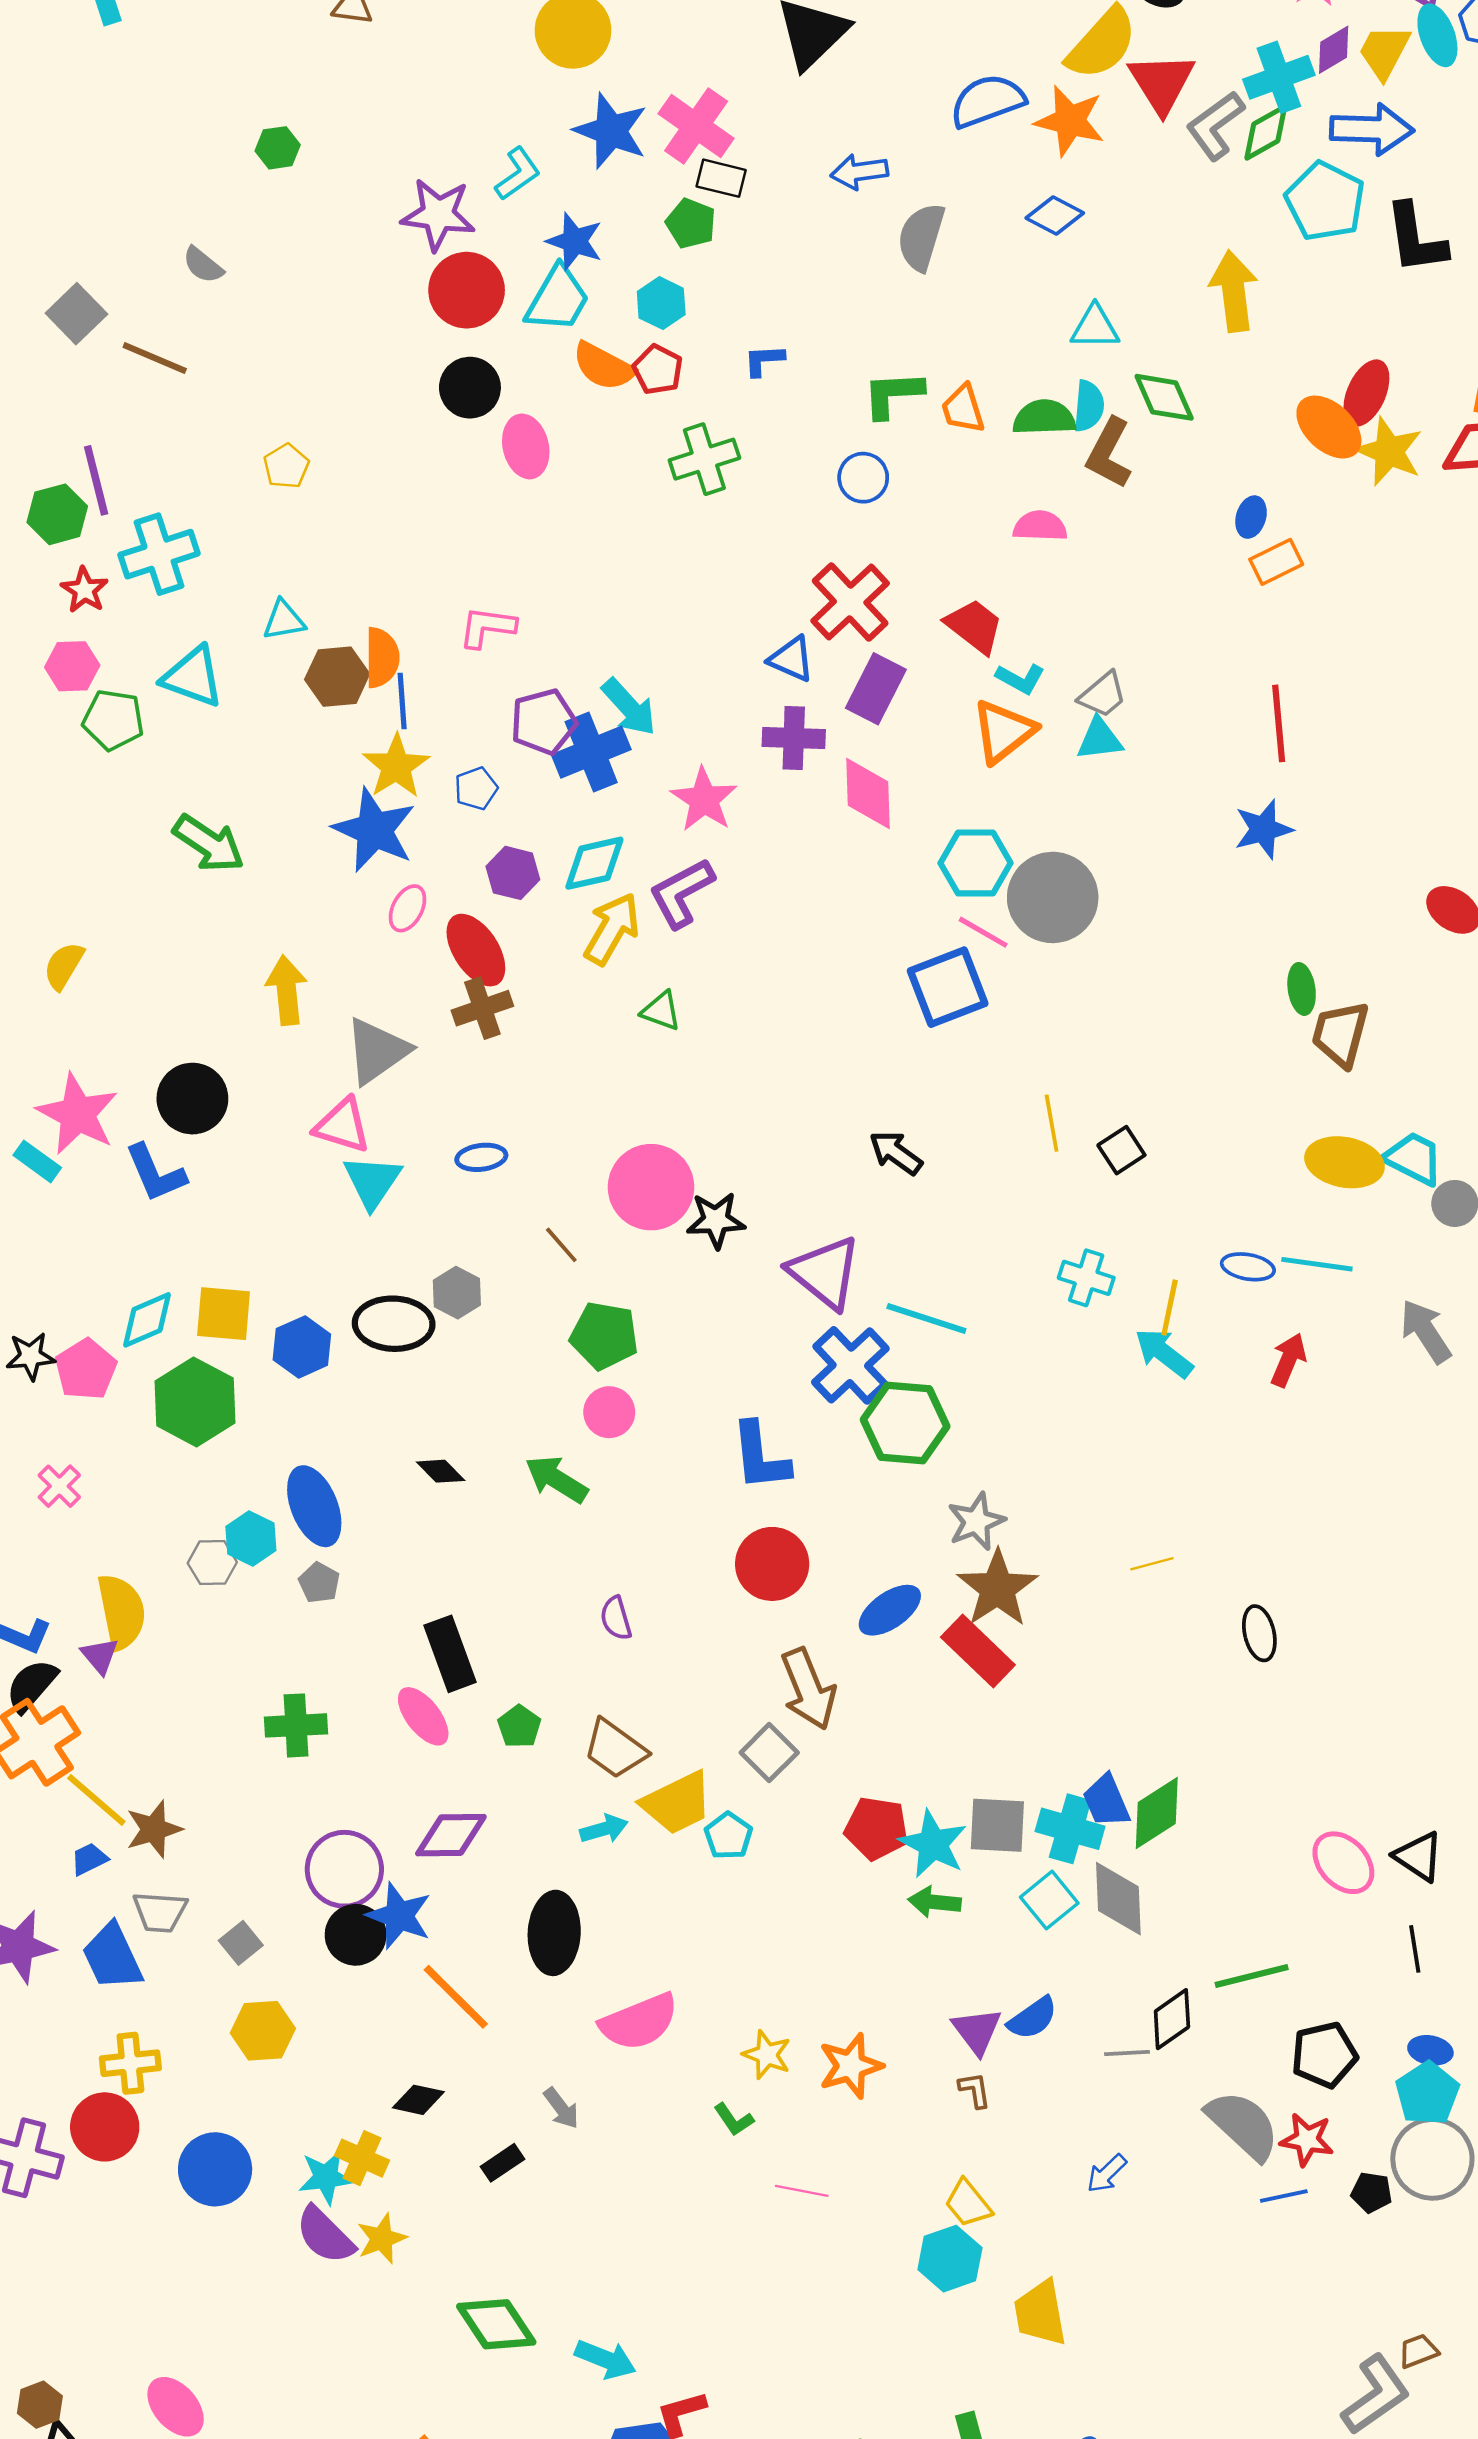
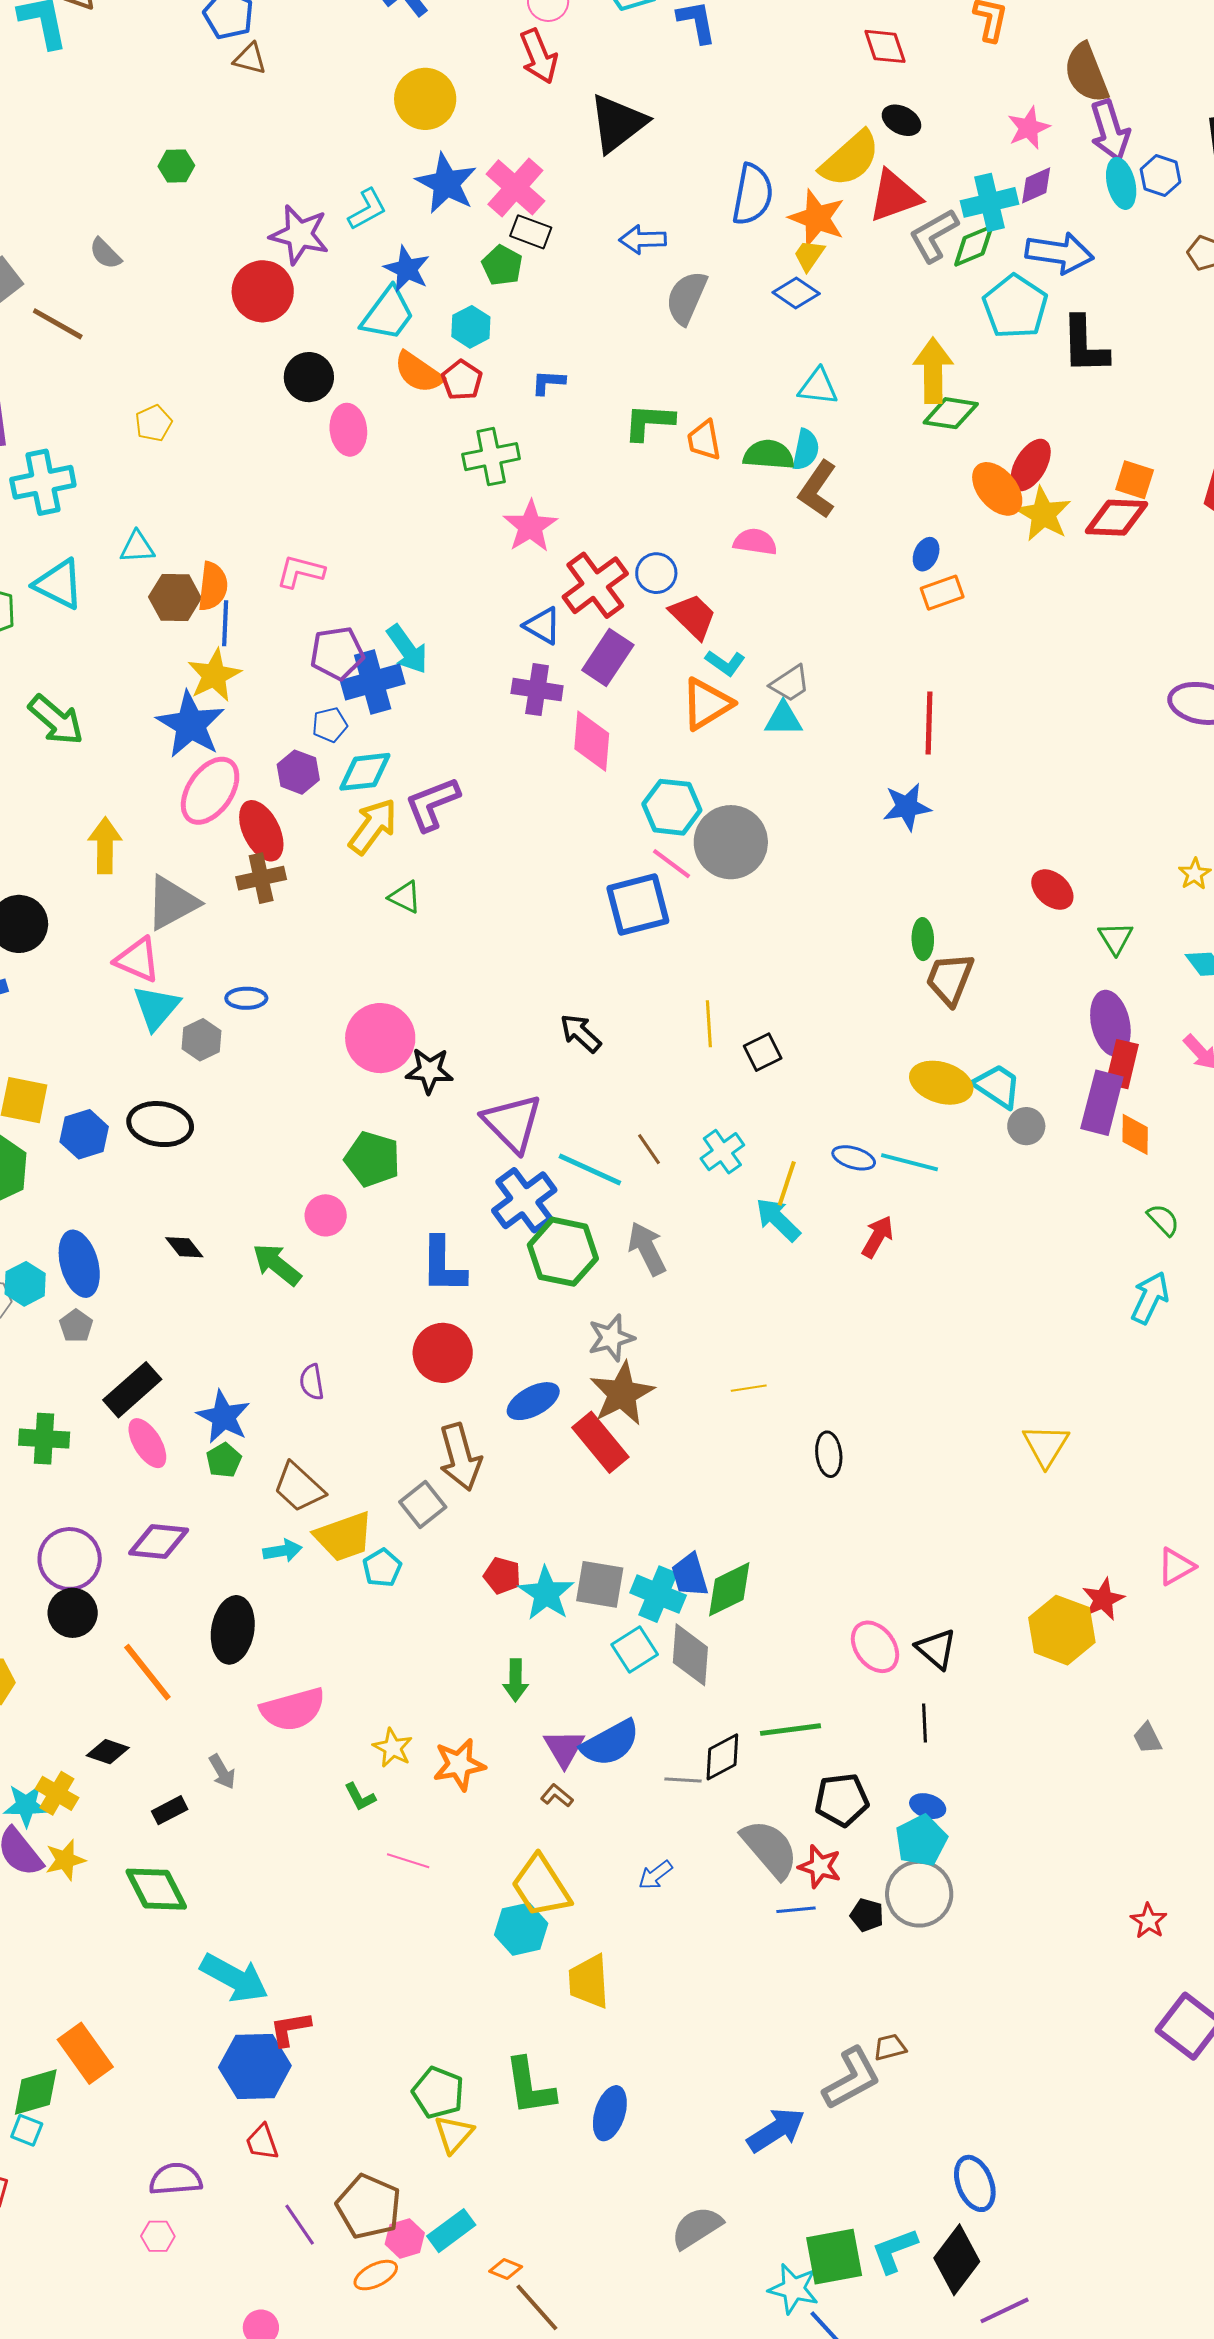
yellow trapezoid: (1384, 52) -> (809, 255), moved, size x0.7
red triangle: (1162, 83) -> (895, 196), turned 36
blue semicircle: (987, 101) -> (753, 194), turned 114
red circle: (467, 290) -> (263, 291), moved
green diamond: (1164, 397) -> (951, 413), moved, turned -64
blue circle: (863, 478) -> (656, 573), moved
blue pentagon: (476, 789) -> (330, 725), moved
pink star: (704, 799) -> (530, 526), moved
pink ellipse: (408, 908) -> (210, 791), size x1.8
brown line: (561, 1245) -> (649, 1149), moved
cyan cross: (1086, 1278) -> (722, 1152), turned 30
gray hexagon: (457, 1293) -> (201, 1040), moved
gray arrow: (1426, 1331) -> (647, 1249), moved
green pentagon: (604, 1336) -> (372, 1159), moved
black rectangle: (450, 1654) -> (132, 1390), moved, turned 62
red pentagon: (876, 1828) -> (502, 1576), size x0.7
green arrow: (935, 1902) -> (516, 1680), moved, turned -102
blue star: (399, 1916) -> (223, 1417), moved
blue semicircle: (1033, 2018) -> (610, 1743), size x1.4
brown L-shape: (975, 2090) -> (557, 1796), turned -48
yellow trapezoid: (968, 2203) -> (541, 1886), size x1.6
green diamond: (496, 2324) -> (156, 1889), moved
cyan arrow: (605, 2359) -> (234, 1978), size x1.4

